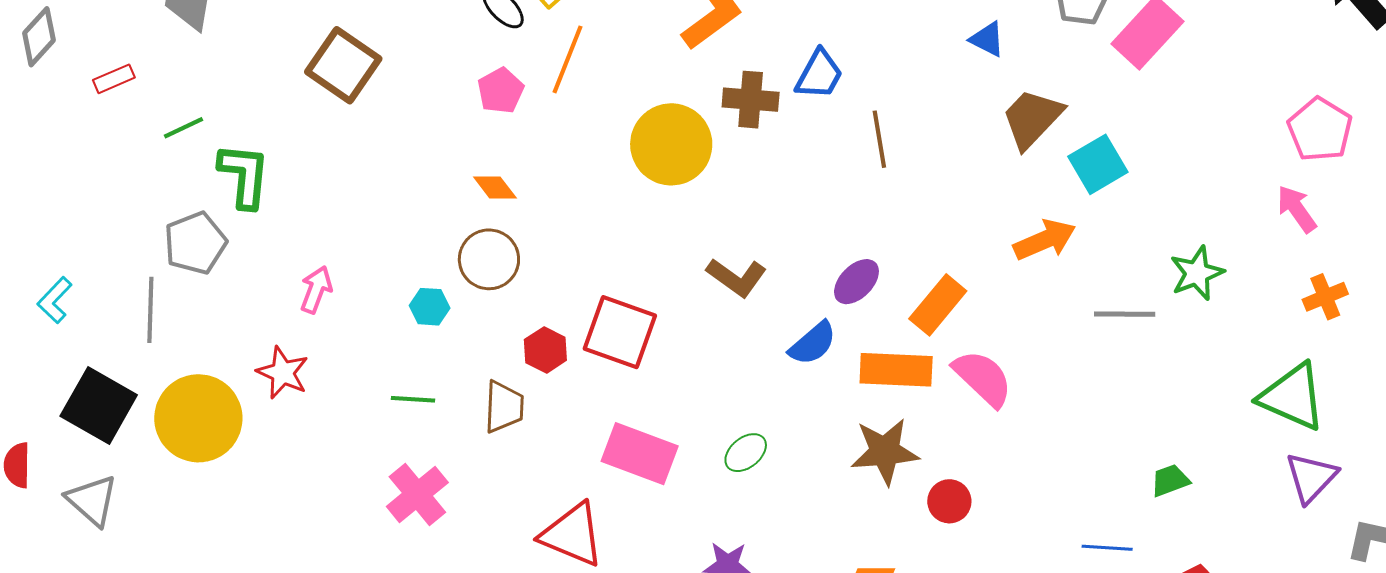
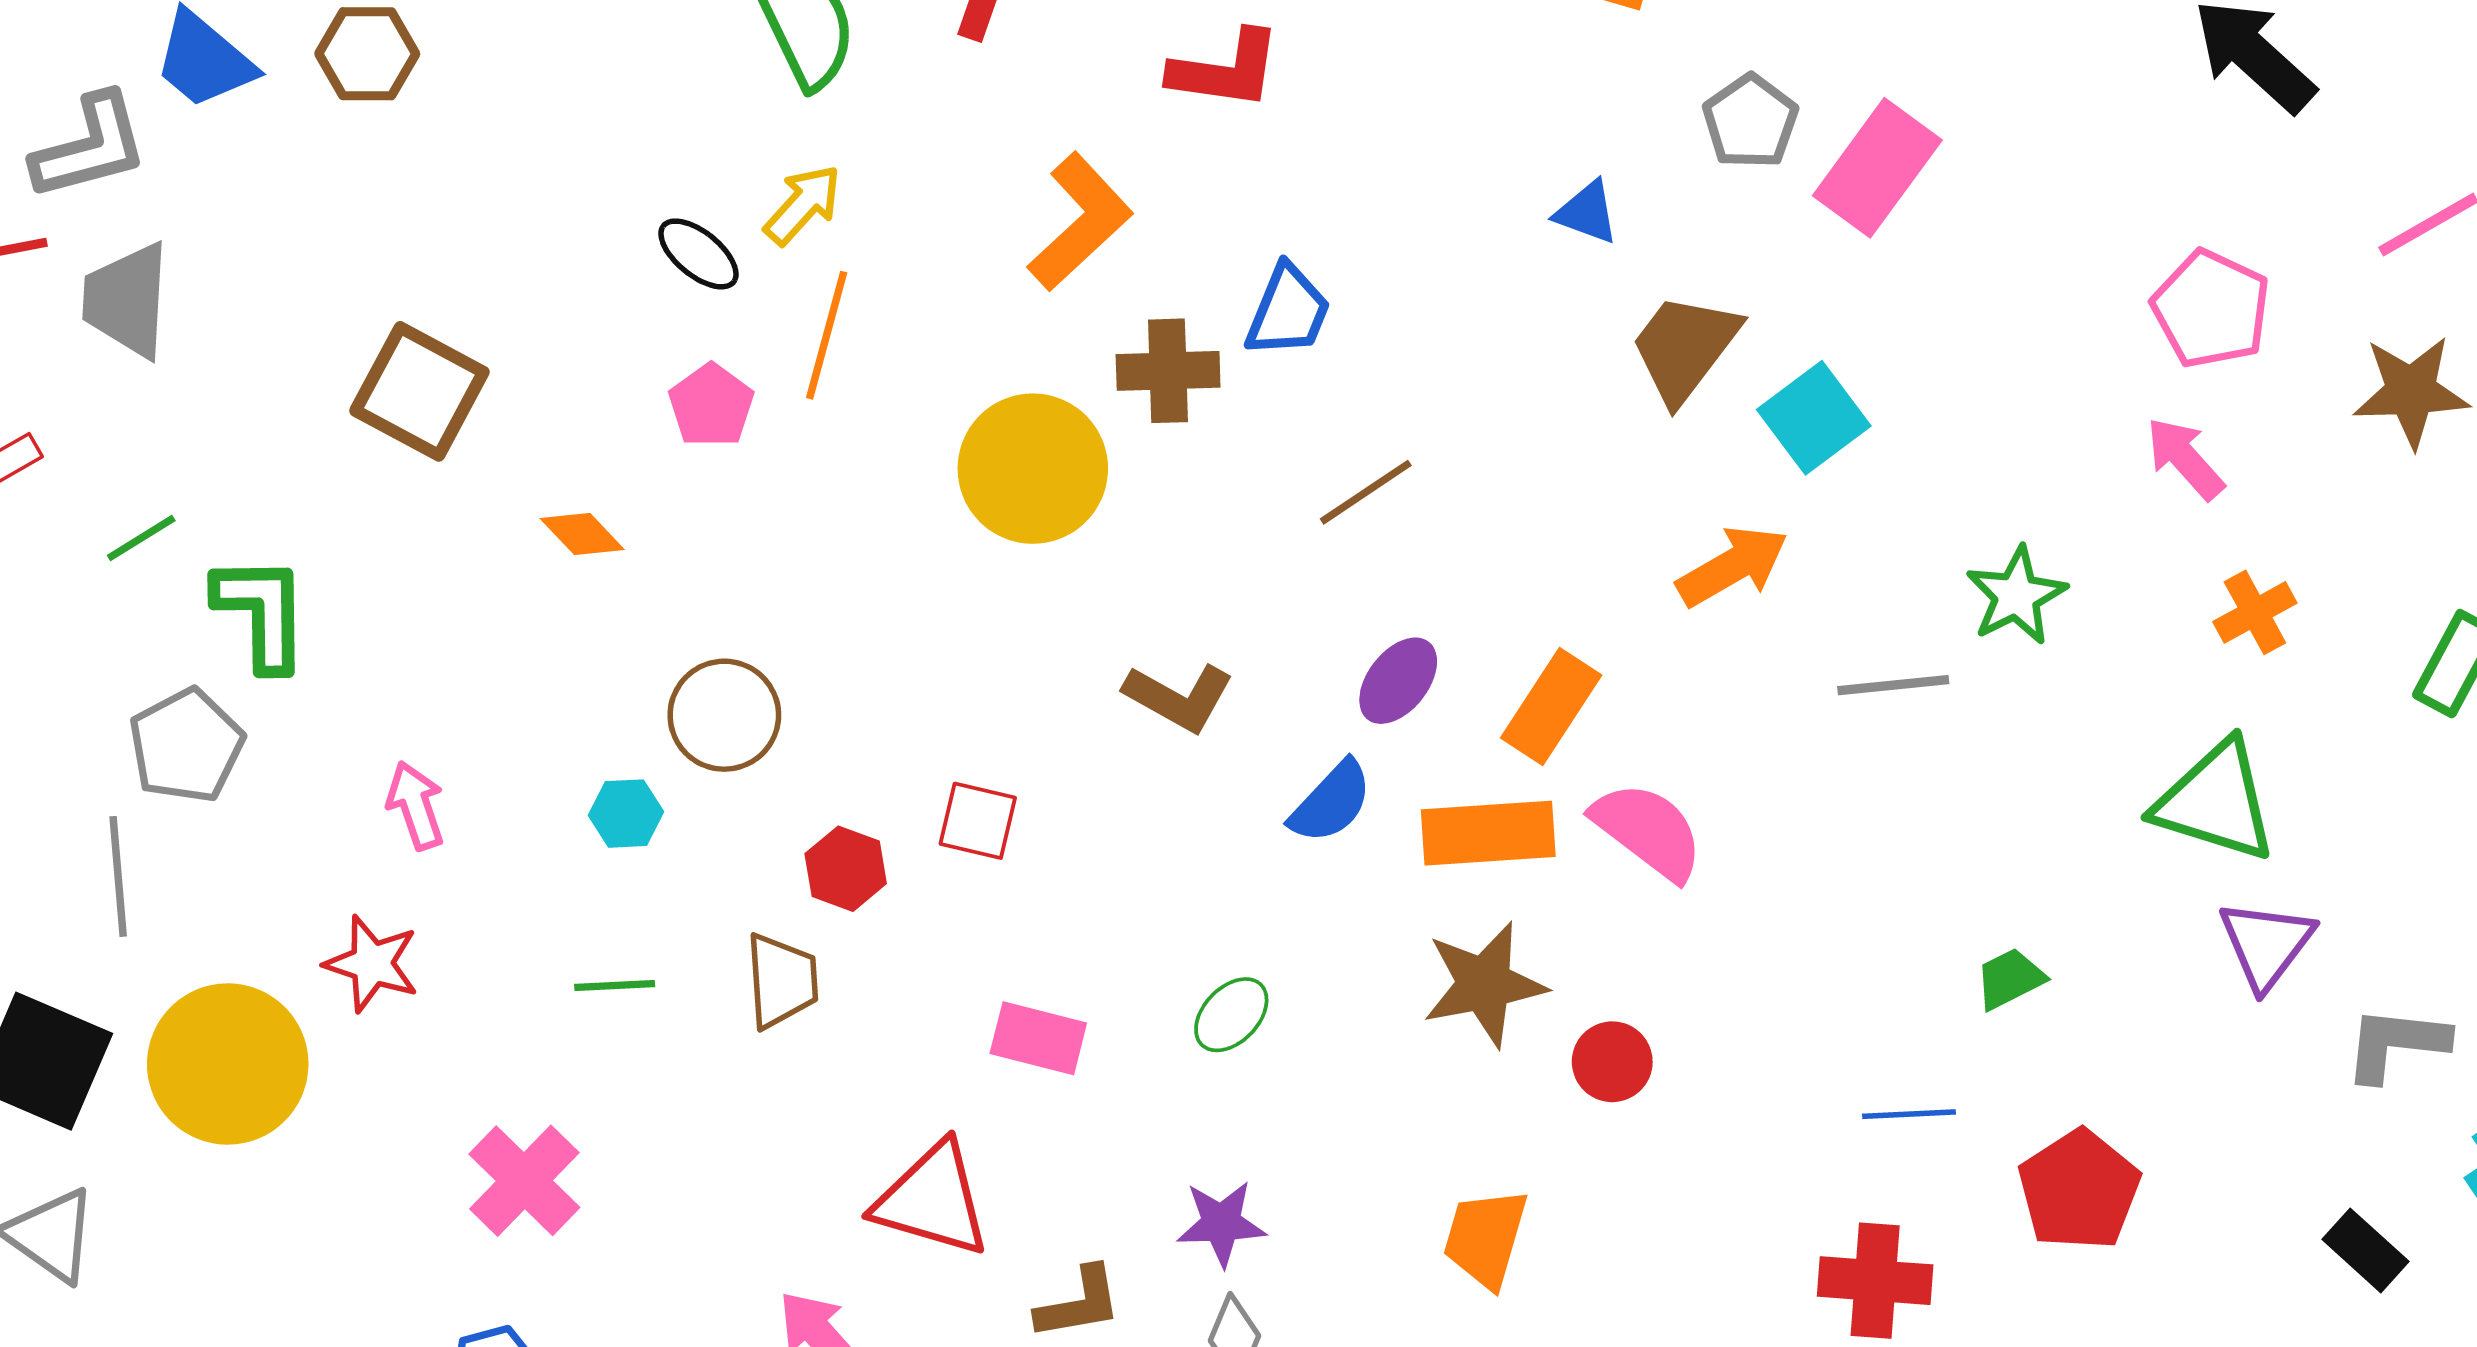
brown line: (879, 139) -> (1366, 492), moved, turned 72
orange diamond: (495, 187) -> (582, 534), moved
pink arrow: (316, 290) -> (416, 805), turned -33
red square: (620, 332) -> (978, 821), size x0.6
pink rectangle: (640, 454) -> (1038, 1038), size x0.7
pink cross: (417, 494) -> (524, 1181), moved

